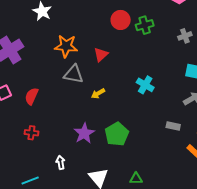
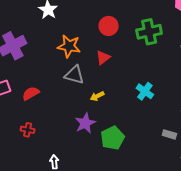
red circle: (121, 20) -> (109, 26), moved
green cross: (145, 25) -> (149, 32), size x1.4
red semicircle: (32, 96) -> (31, 93), turned 30
purple star: (84, 133) -> (85, 123), moved

